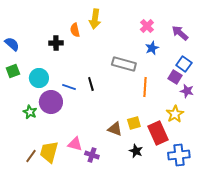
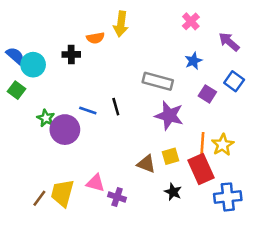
pink cross: (147, 26) -> (191, 21), moved
orange semicircle: (75, 30) -> (95, 38), turned -88
green square: (13, 71) -> (17, 90), turned -32
purple square: (175, 77) -> (207, 94), moved
cyan circle: (39, 78) -> (33, 65), moved
orange line: (145, 87) -> (202, 145), moved
purple star: (187, 91) -> (169, 116), moved, size x1.6
green star: (30, 112) -> (46, 118), moved

